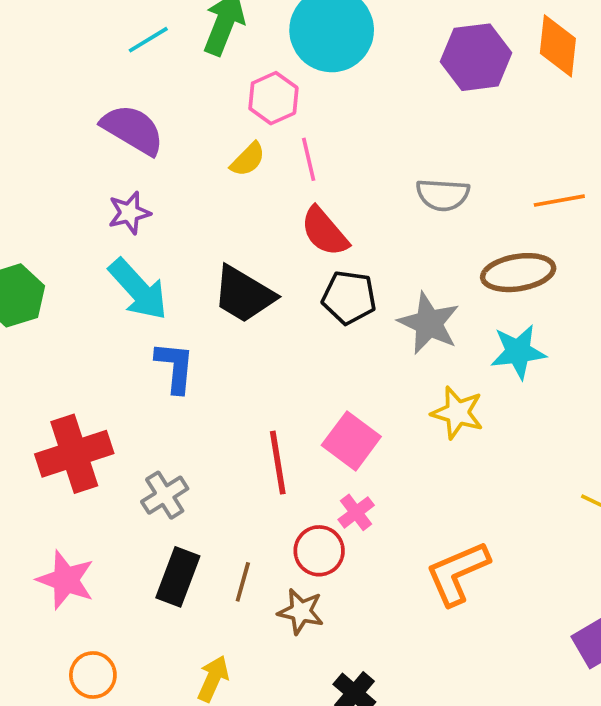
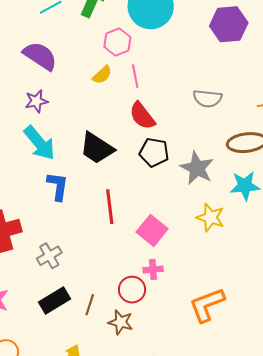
red line: (278, 463) -> (110, 207), moved
pink cross: (356, 512) -> (153, 269), turned 30
black rectangle: (178, 577) -> (54, 301), turned 36

